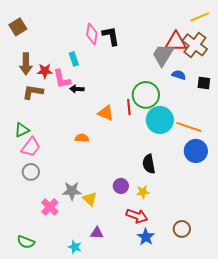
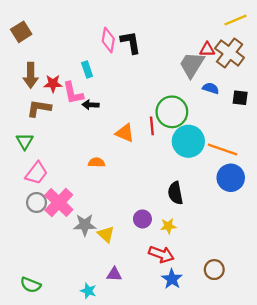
red triangle: (176, 42) -> (207, 49), size x0.6
green triangle: (22, 130) -> (25, 141), moved, turned -35
pink cross: (50, 207) -> (59, 202), moved, size x1.4

